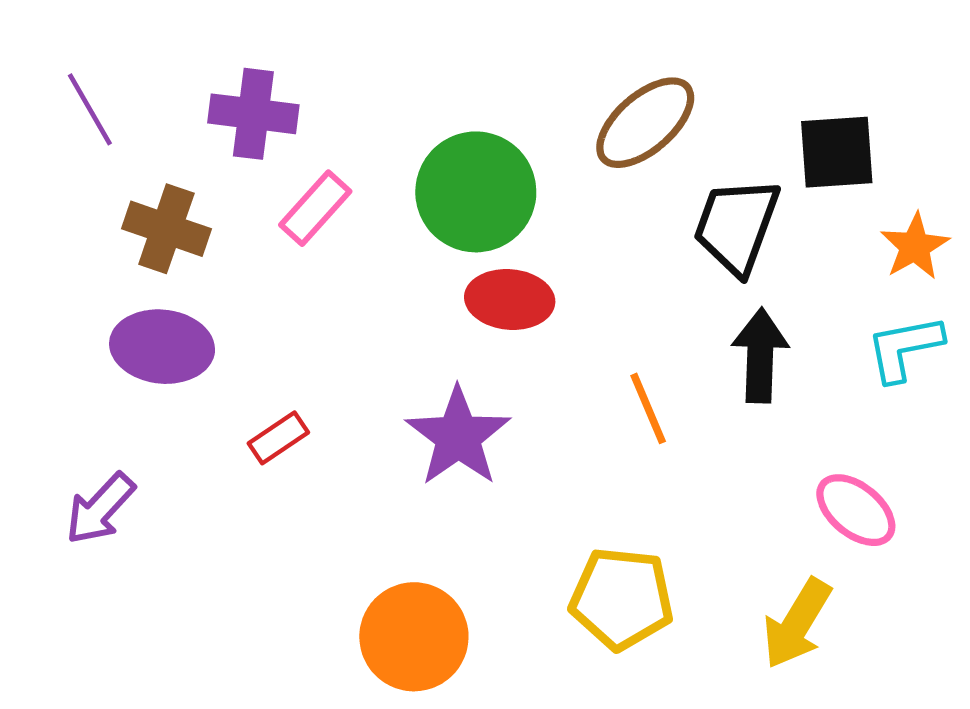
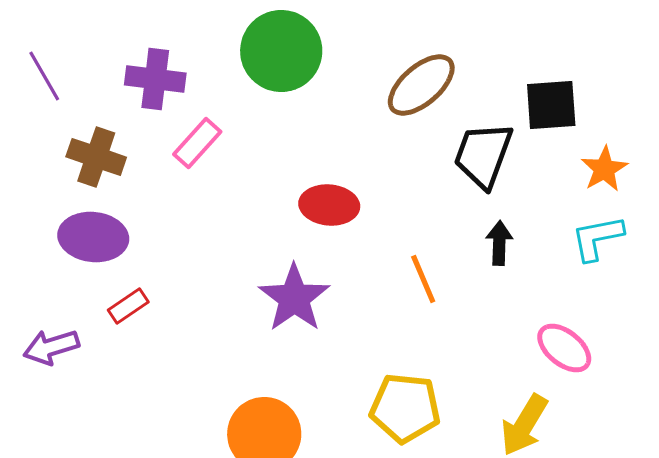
green circle: (476, 192) -> (281, 51), moved
black arrow: (760, 355) -> (499, 243), size x0.7
red rectangle: (278, 438) -> (128, 306), moved
purple arrow: (100, 509) -> (51, 347), turned 30

